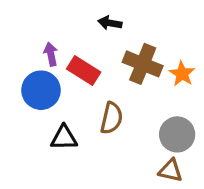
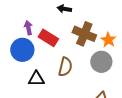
gray circle: (177, 134) -> (101, 62), moved

